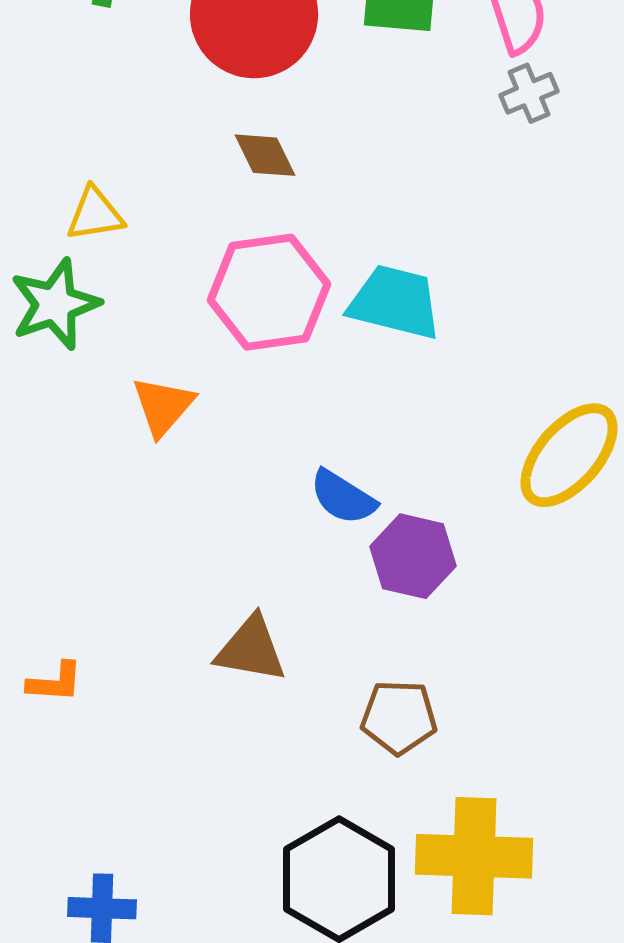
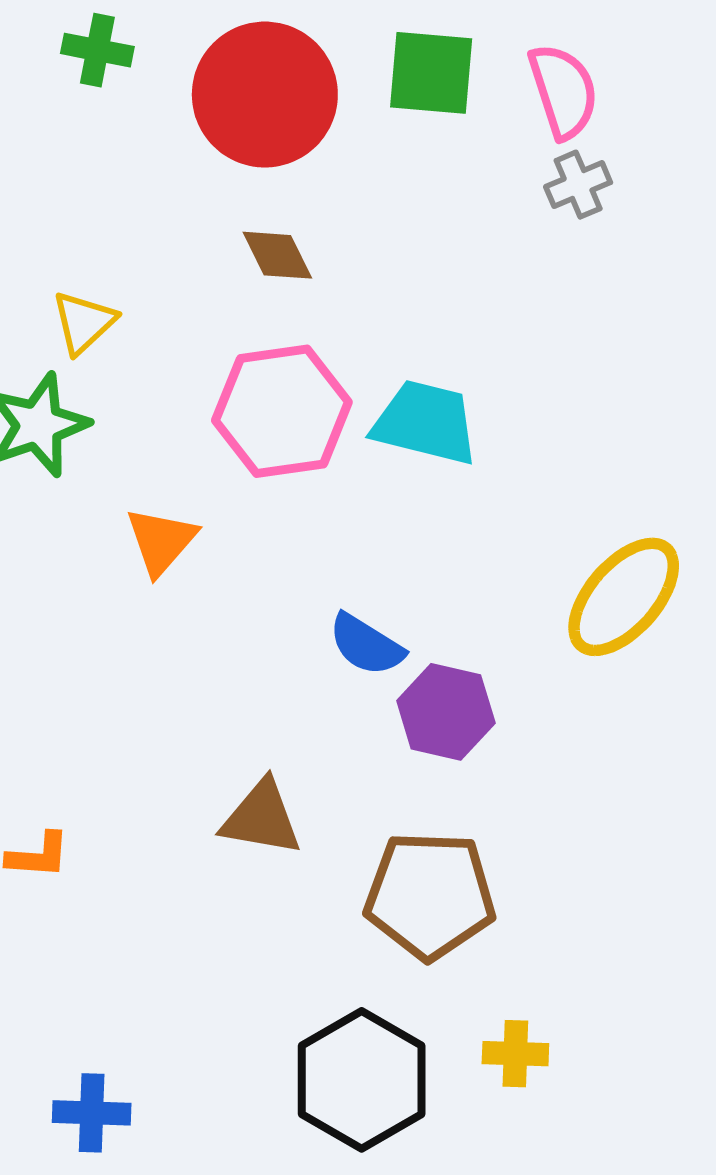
yellow triangle: (95, 214) -> (84, 322), turned -34
brown pentagon: (399, 717) -> (430, 895), size x1.5
yellow cross: (474, 856) -> (515, 1054), size x0.5

